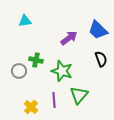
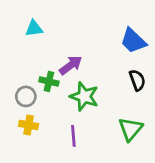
purple arrow: (69, 38) -> (71, 65), moved
green triangle: (79, 95) -> (130, 129), moved
yellow cross: (31, 107) -> (29, 125), moved, turned -32

